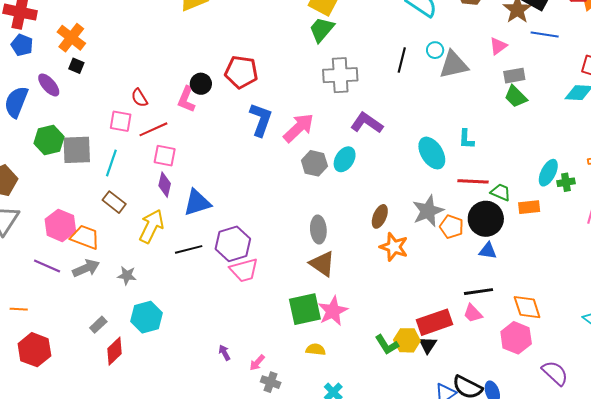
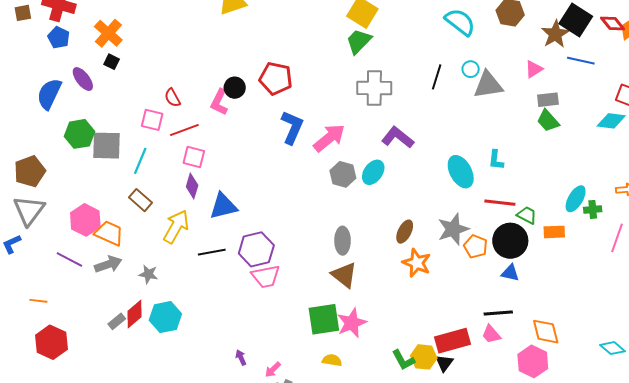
red diamond: (114, 351) -> (135, 314), moved

